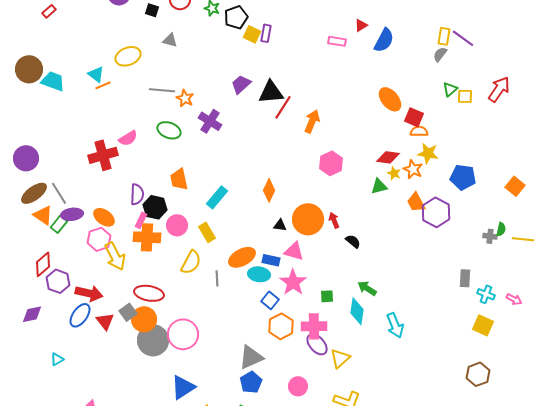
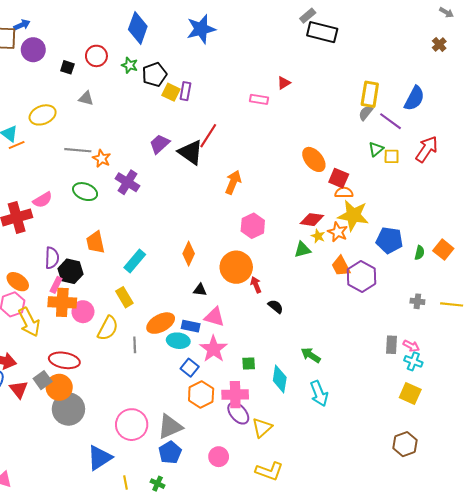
yellow rectangle: (444, 36) -> (370, 94), size x1.4
purple line: (463, 38) -> (391, 121), moved
blue semicircle: (384, 40) -> (414, 98), moved
black triangle: (271, 92) -> (191, 152), turned 40
red line: (283, 107) -> (208, 136), moved
yellow star: (428, 153) -> (353, 215), size x1.4
orange circle: (308, 219) -> (236, 267), moved
pink circle: (177, 225) -> (83, 312), moved
green semicircle: (501, 229) -> (419, 253), moved
green arrow: (367, 288) -> (311, 355), moved
pink arrow: (514, 299) -> (411, 346), moved
pink circle: (183, 334) -> (132, 425), moved

